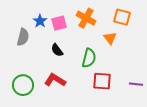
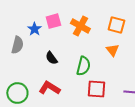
pink square: (59, 23) -> (53, 21), moved
orange triangle: (110, 38) -> (112, 50), moved

